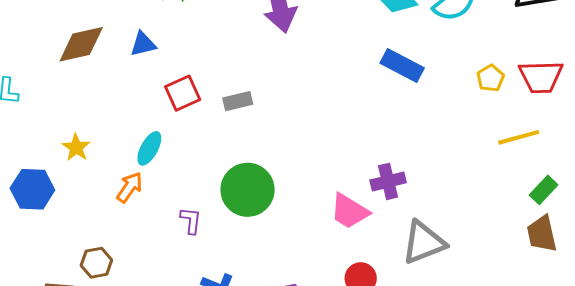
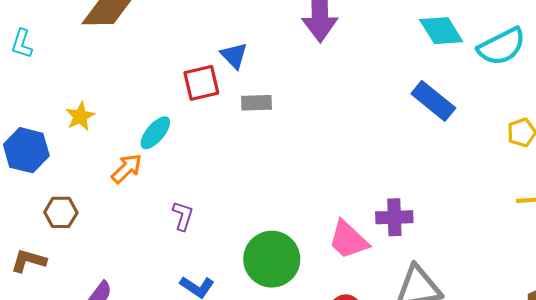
blue triangle: (143, 44) -> (234, 56), moved, turned 48
green circle: (248, 190) -> (272, 259), moved
brown hexagon: (96, 263) -> (61, 212), moved

